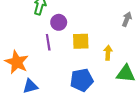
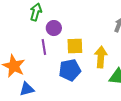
yellow arrow: (108, 53) -> (101, 57), size x1.5
blue pentagon: (82, 80) -> (70, 70), moved

